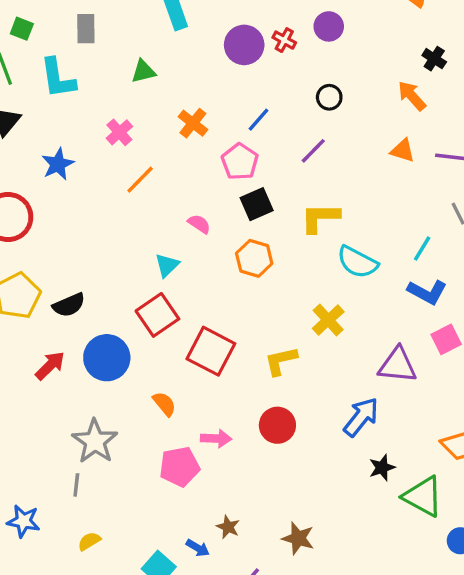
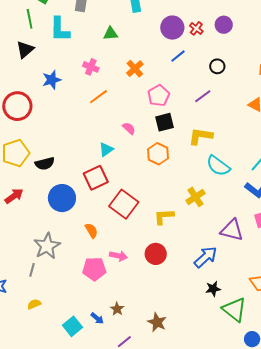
blue line: (258, 120) -> (178, 56), moved
pink cross: (119, 132) -> (91, 67), turned -35
red arrow: (50, 366) -> (14, 196), moved

